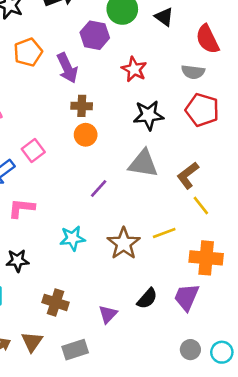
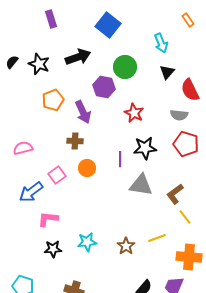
black triangle: (164, 17) -> (167, 72), moved, turned 35
brown cross: (82, 106) -> (75, 141), moved
orange circle: (86, 135) -> (87, 168), moved
purple line: (99, 188) -> (120, 159), moved, turned -42
brown star: (124, 243) -> (126, 246), size x0.7
black star: (17, 261) -> (53, 249), moved

